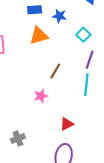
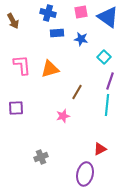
orange triangle: (39, 36) -> (50, 69), moved
red triangle: (67, 124) -> (100, 149), moved

